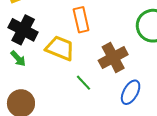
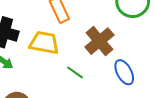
blue ellipse: (131, 92) -> (124, 72), turned -45

